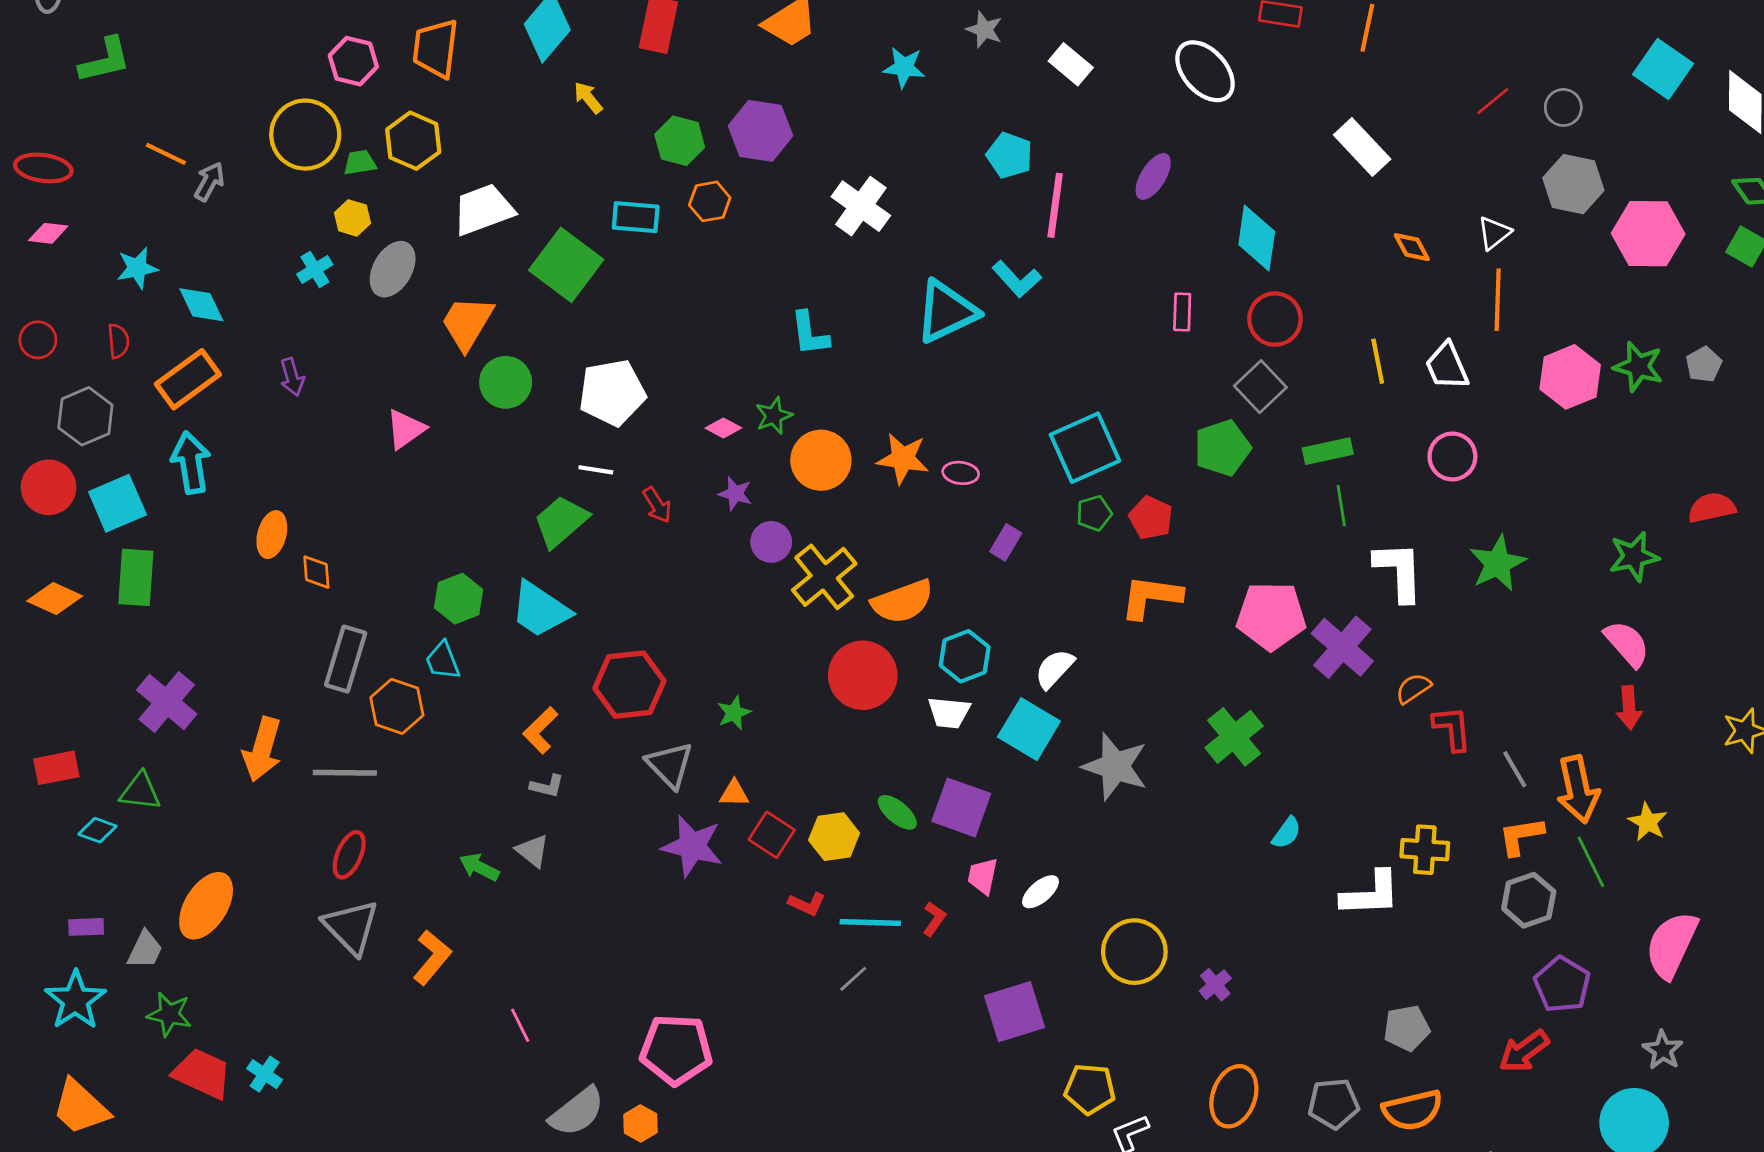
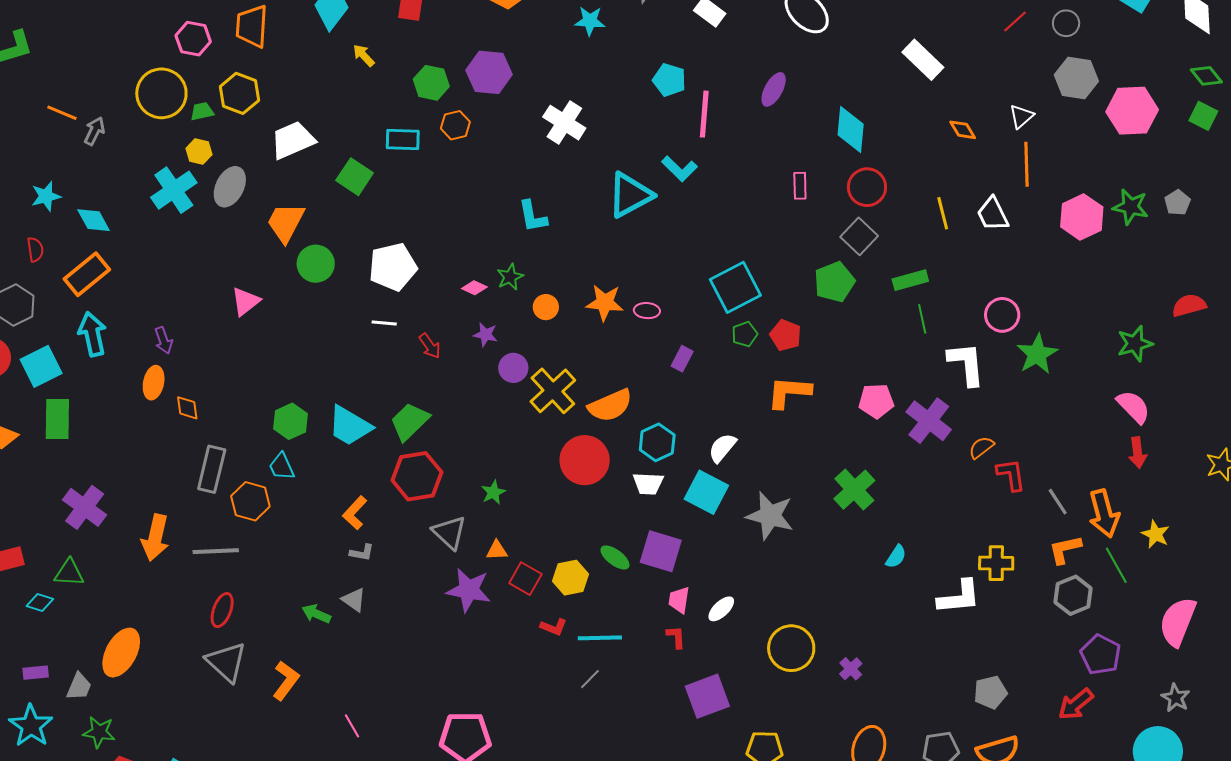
green square: (566, 265) -> (355, 177), size x0.7
cyan cross: (315, 269) -> (174, 190), size x1.8
purple arrow: (292, 377) -> (164, 340), moved
pink circle: (1452, 456) -> (1002, 315), moved
orange circle: (821, 460) -> (546, 307), size x0.6
green trapezoid: (561, 521) -> (410, 421), moved
pink pentagon: (1271, 616) -> (876, 401), size x0.7
red L-shape: (934, 919) -> (676, 637), moved, turned -35

